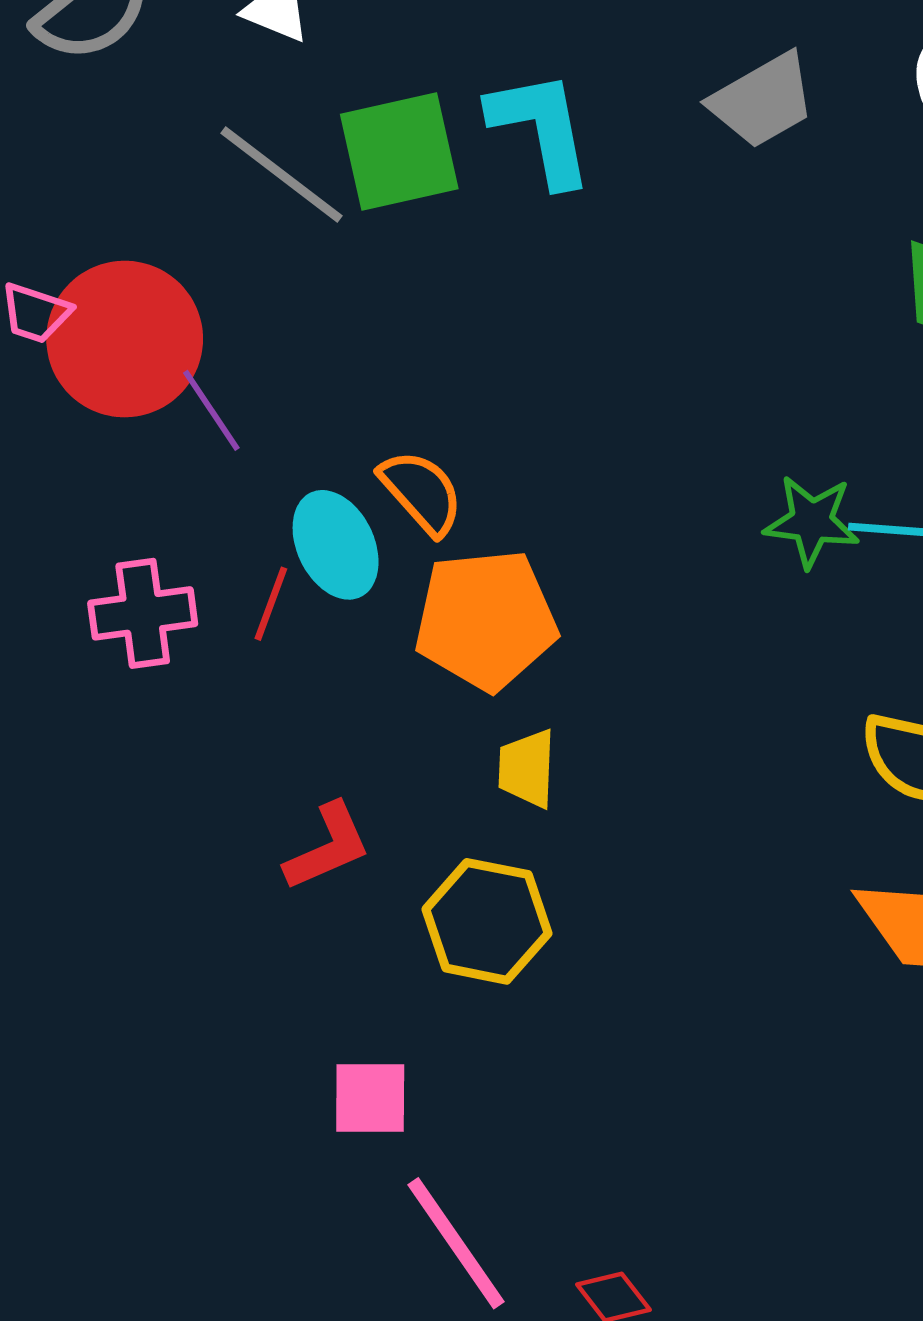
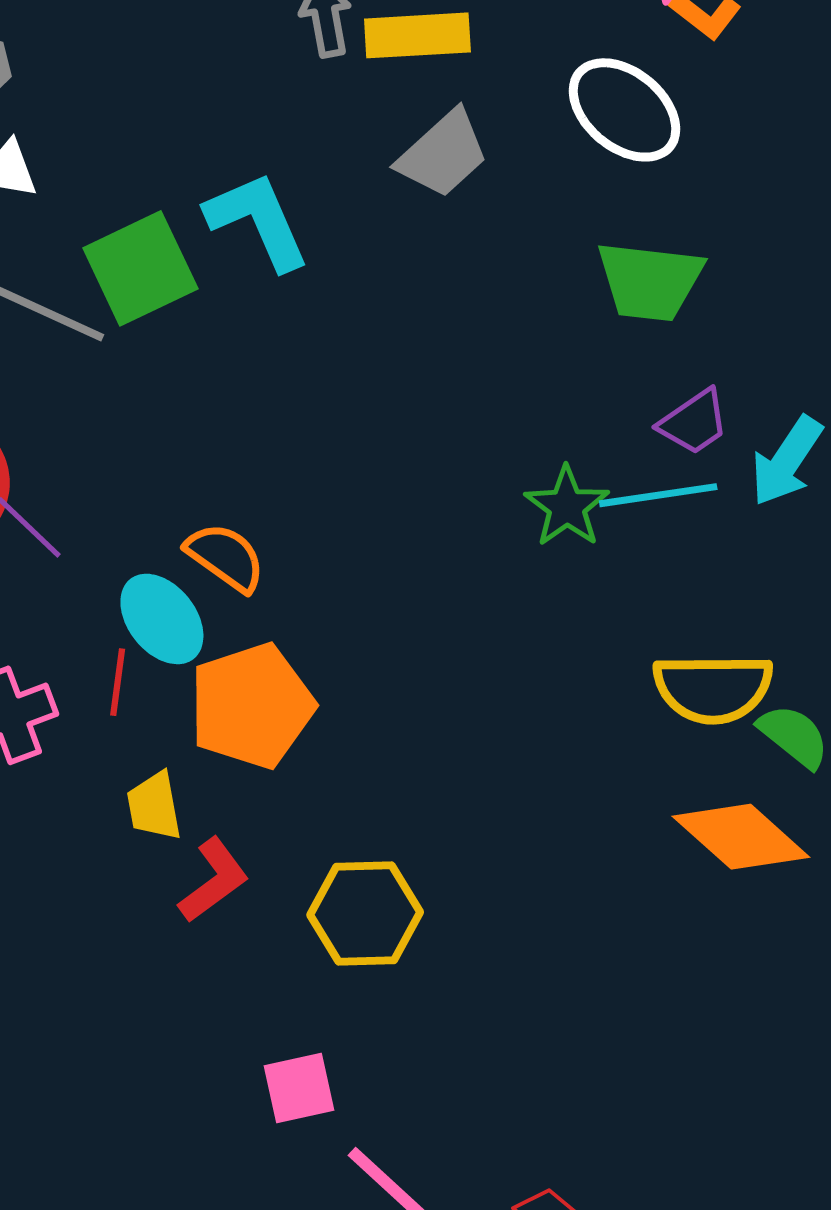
green star: (812, 521) -> (567, 507), turned -30
orange pentagon: (486, 620) -> (252, 706), moved
yellow trapezoid: (527, 769) -> (154, 806), moved

